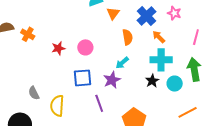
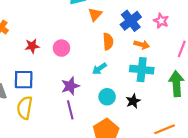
orange arrow: (159, 37) -> (142, 45), turned 144
blue square: (82, 78) -> (24, 80), moved
purple star: (112, 80) -> (70, 86), moved
black star: (152, 81) -> (133, 101), moved
cyan circle: (175, 84) -> (107, 97), moved

